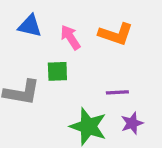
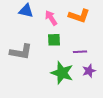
green square: (57, 71) -> (54, 40), moved

